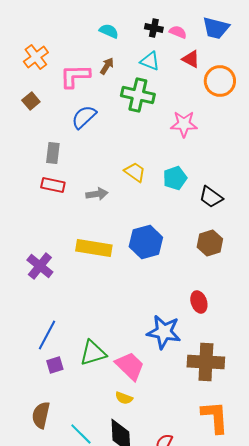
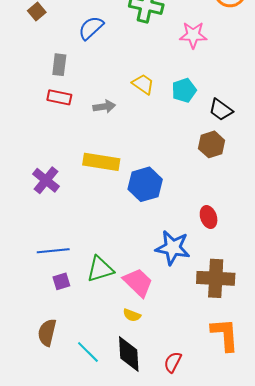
blue hexagon: (146, 242) -> (145, 184), moved
brown hexagon: (210, 243) -> (212, 144), moved
blue line: (47, 335) -> (53, 251), turned 56

